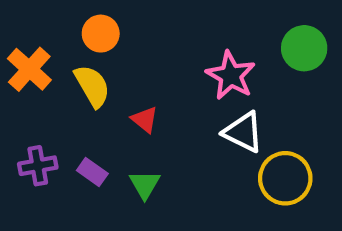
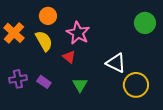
pink star: (231, 76) -> (78, 33), moved
green triangle: (145, 185) -> (80, 85), moved

